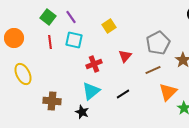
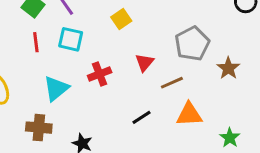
brown line: (153, 70) -> (172, 83), moved
cyan triangle: (91, 91) -> (56, 88), moved
orange triangle: (168, 92) -> (189, 115), moved, turned 42

